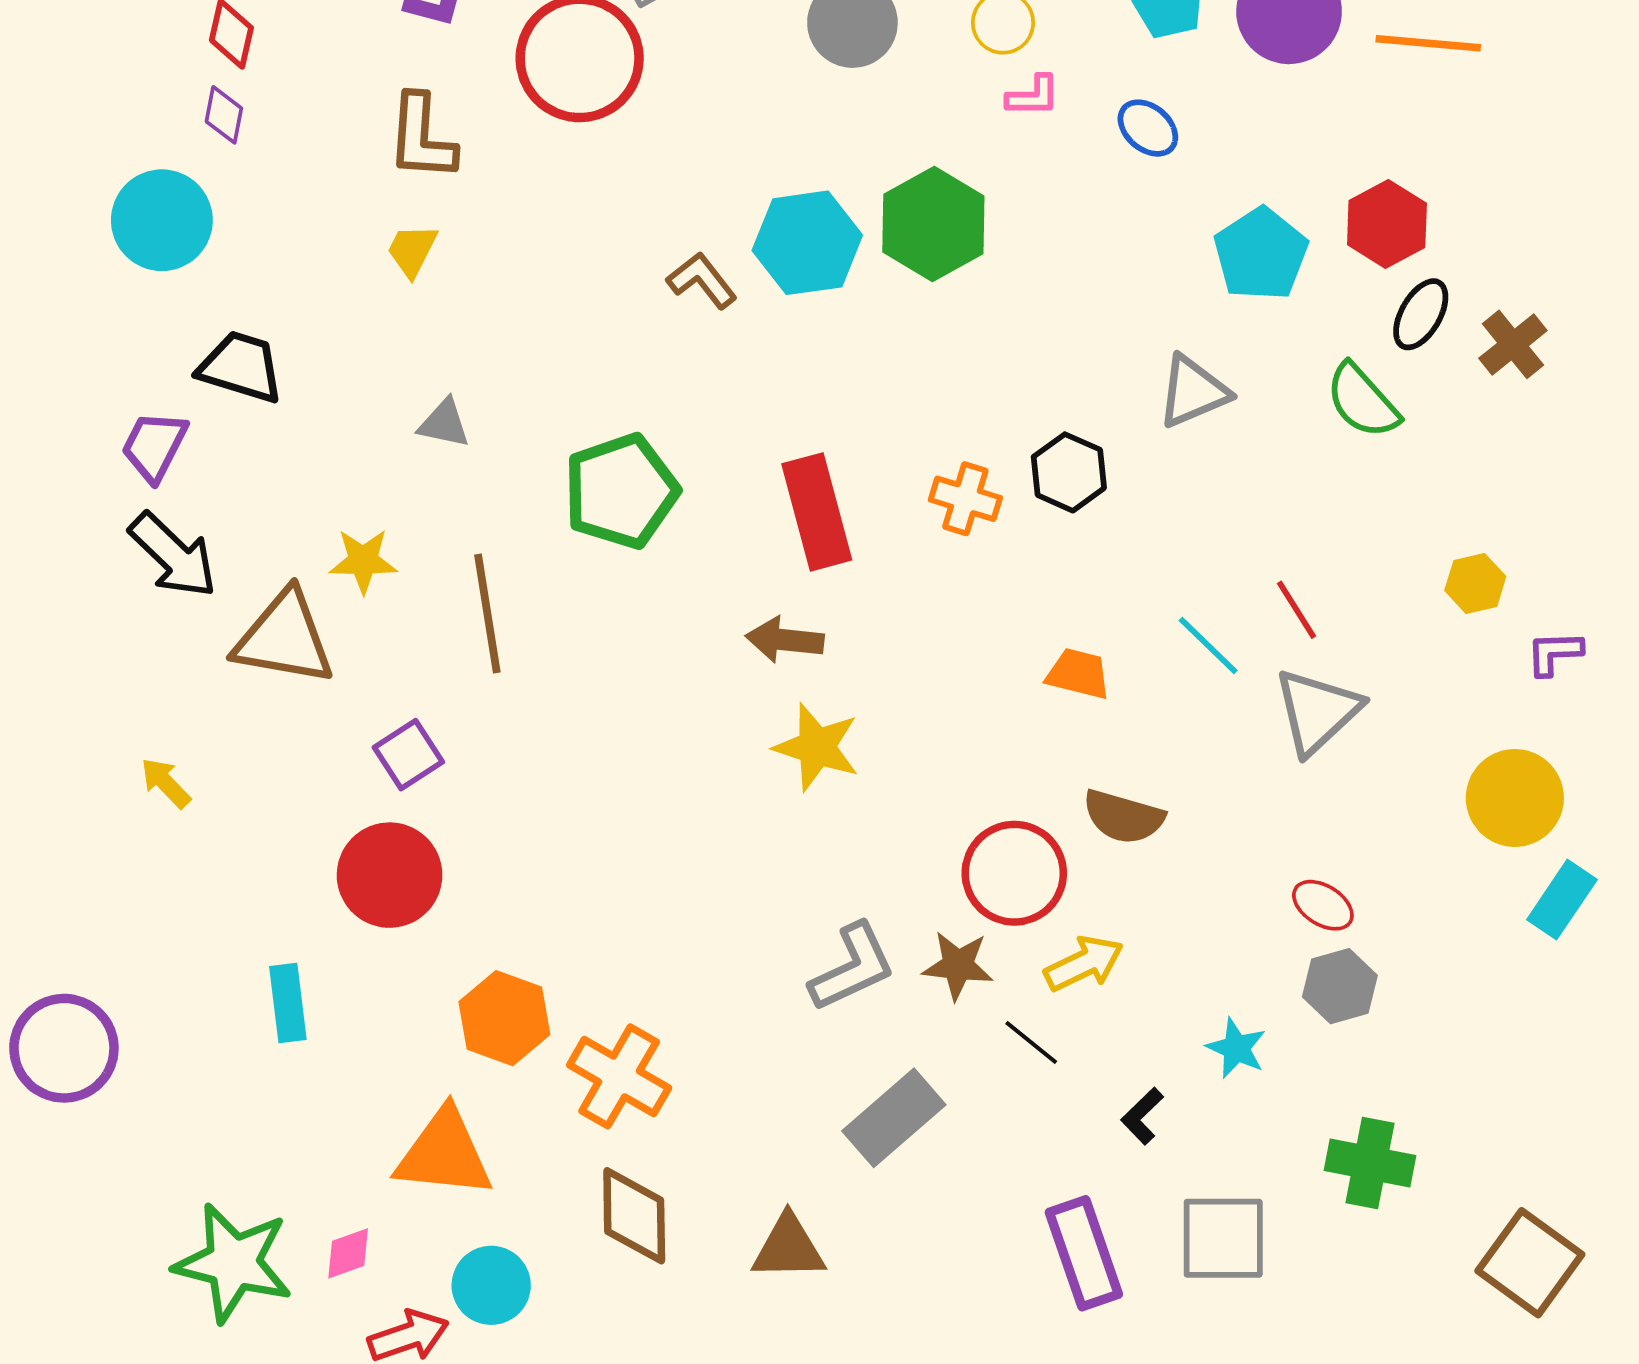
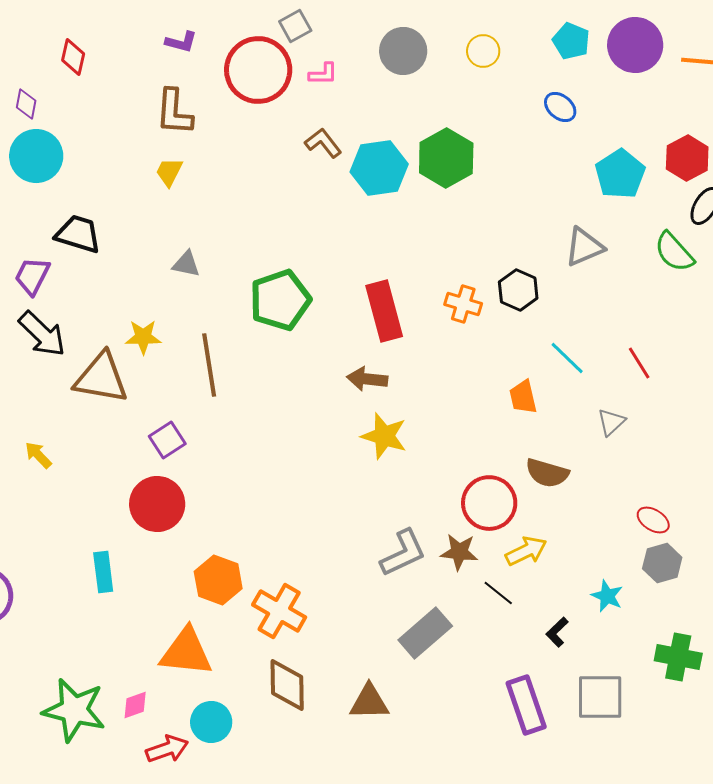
pink L-shape: (1033, 96) -> (323, 74), moved
purple diamond: (224, 115) -> (26, 104), moved
brown L-shape: (702, 280) -> (323, 143), moved
cyan line: (1208, 646) -> (567, 358), moved
orange trapezoid: (1078, 674) -> (523, 397), turned -117
gray triangle: (1317, 711) -> (611, 422), moved, size x0.6

